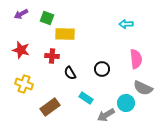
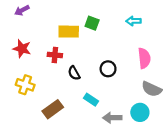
green square: (47, 18) -> (92, 23), moved
cyan circle: (126, 103) -> (140, 112), moved
gray arrow: (106, 115) -> (112, 118), turned 30

